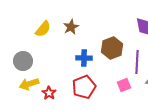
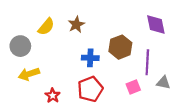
gray circle: (23, 61) -> (20, 46), moved
yellow arrow: (29, 84) -> (29, 74), moved

